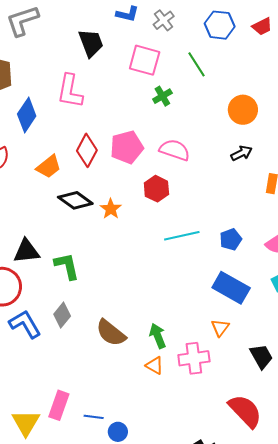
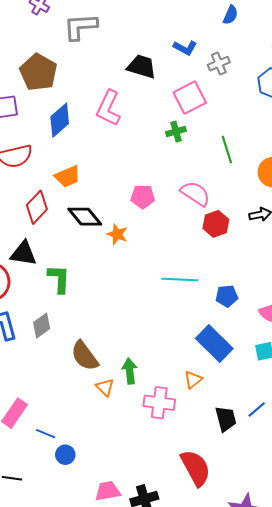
black trapezoid: (91, 43) -> (142, 67), turned -68
pink square: (145, 60) -> (190, 98), turned 32
green line: (197, 64) -> (227, 150), moved
green cross: (162, 96) -> (176, 132), moved
pink pentagon: (127, 147) -> (143, 197), moved, size x0.7
red diamond: (87, 150) -> (37, 207), moved
red hexagon: (156, 189) -> (216, 224), moved
orange star: (111, 209) -> (117, 234), turned -30
orange triangle: (155, 365) -> (105, 387), moved

